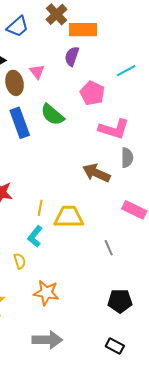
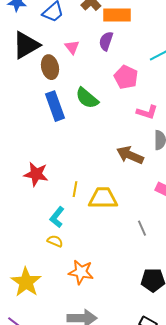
pink triangle: (37, 72) -> (72, 47), moved
pink L-shape: (114, 129) -> (147, 112), size x0.7
cyan L-shape: (35, 236) -> (57, 217), moved
yellow semicircle: (20, 261) -> (55, 241), turned -49

